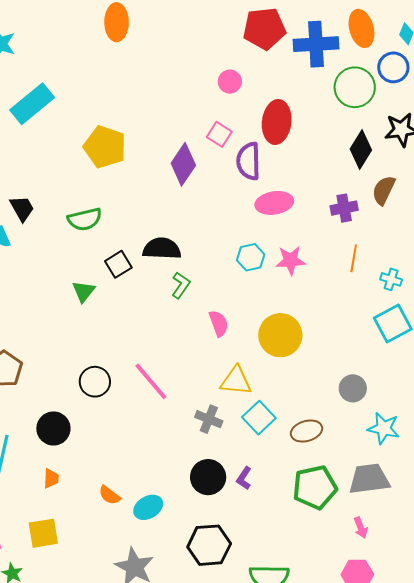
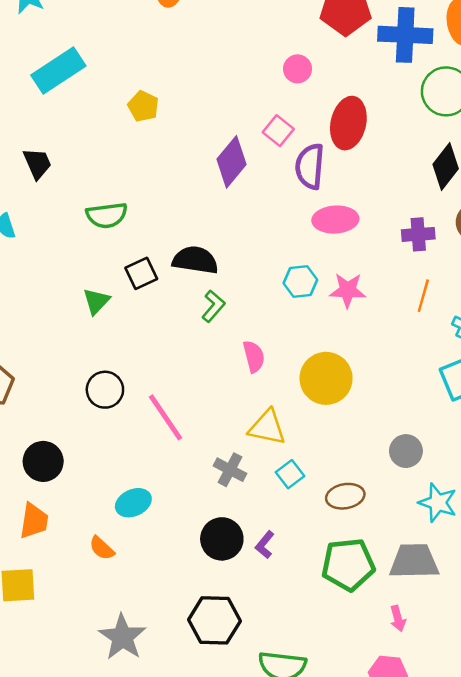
yellow pentagon: (105, 147) -> (143, 106), moved, size x0.6
black trapezoid: (22, 208) -> (37, 163), moved
black circle: (95, 382) -> (105, 390), moved
cyan square: (259, 418) -> (290, 474), size x0.7
orange trapezoid: (51, 478) -> (34, 521), size x1.5
cyan ellipse: (148, 507) -> (133, 503), moved

